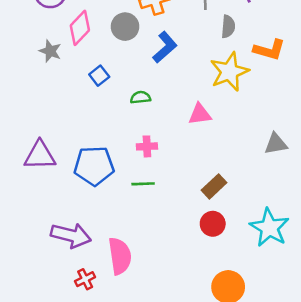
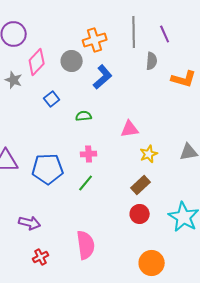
yellow star: (229, 72) -> (149, 154), moved, size x0.6
green line: (143, 184) -> (86, 183), turned -48
purple arrow: (71, 235) -> (30, 223), size x0.7
pink semicircle: (120, 256) -> (86, 245), moved

